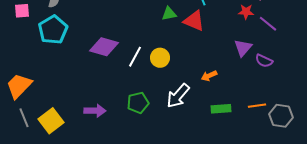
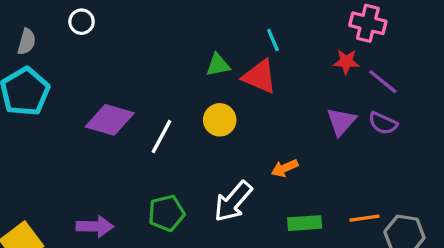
yellow circle: (160, 58) -> (220, 120), moved
purple semicircle: (264, 61) -> (383, 123), moved

